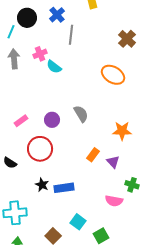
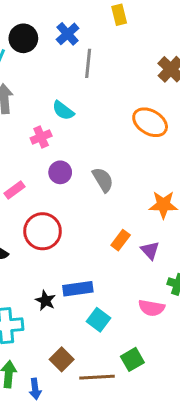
pink cross: (40, 54) -> (41, 137), moved
purple circle: (52, 120) -> (60, 172), moved
black star: (42, 185) -> (45, 301), moved
cyan square: (78, 222) -> (98, 320), moved

